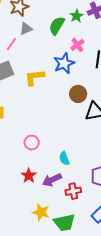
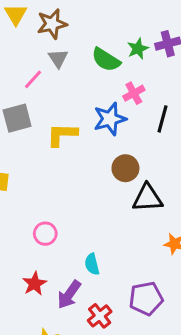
green semicircle: (57, 26) -> (106, 60), turned -96
gray triangle: (26, 29) -> (58, 58), turned -48
purple arrow: (52, 180) -> (69, 295), turned -36
red cross: (73, 191) -> (100, 316), turned -35

